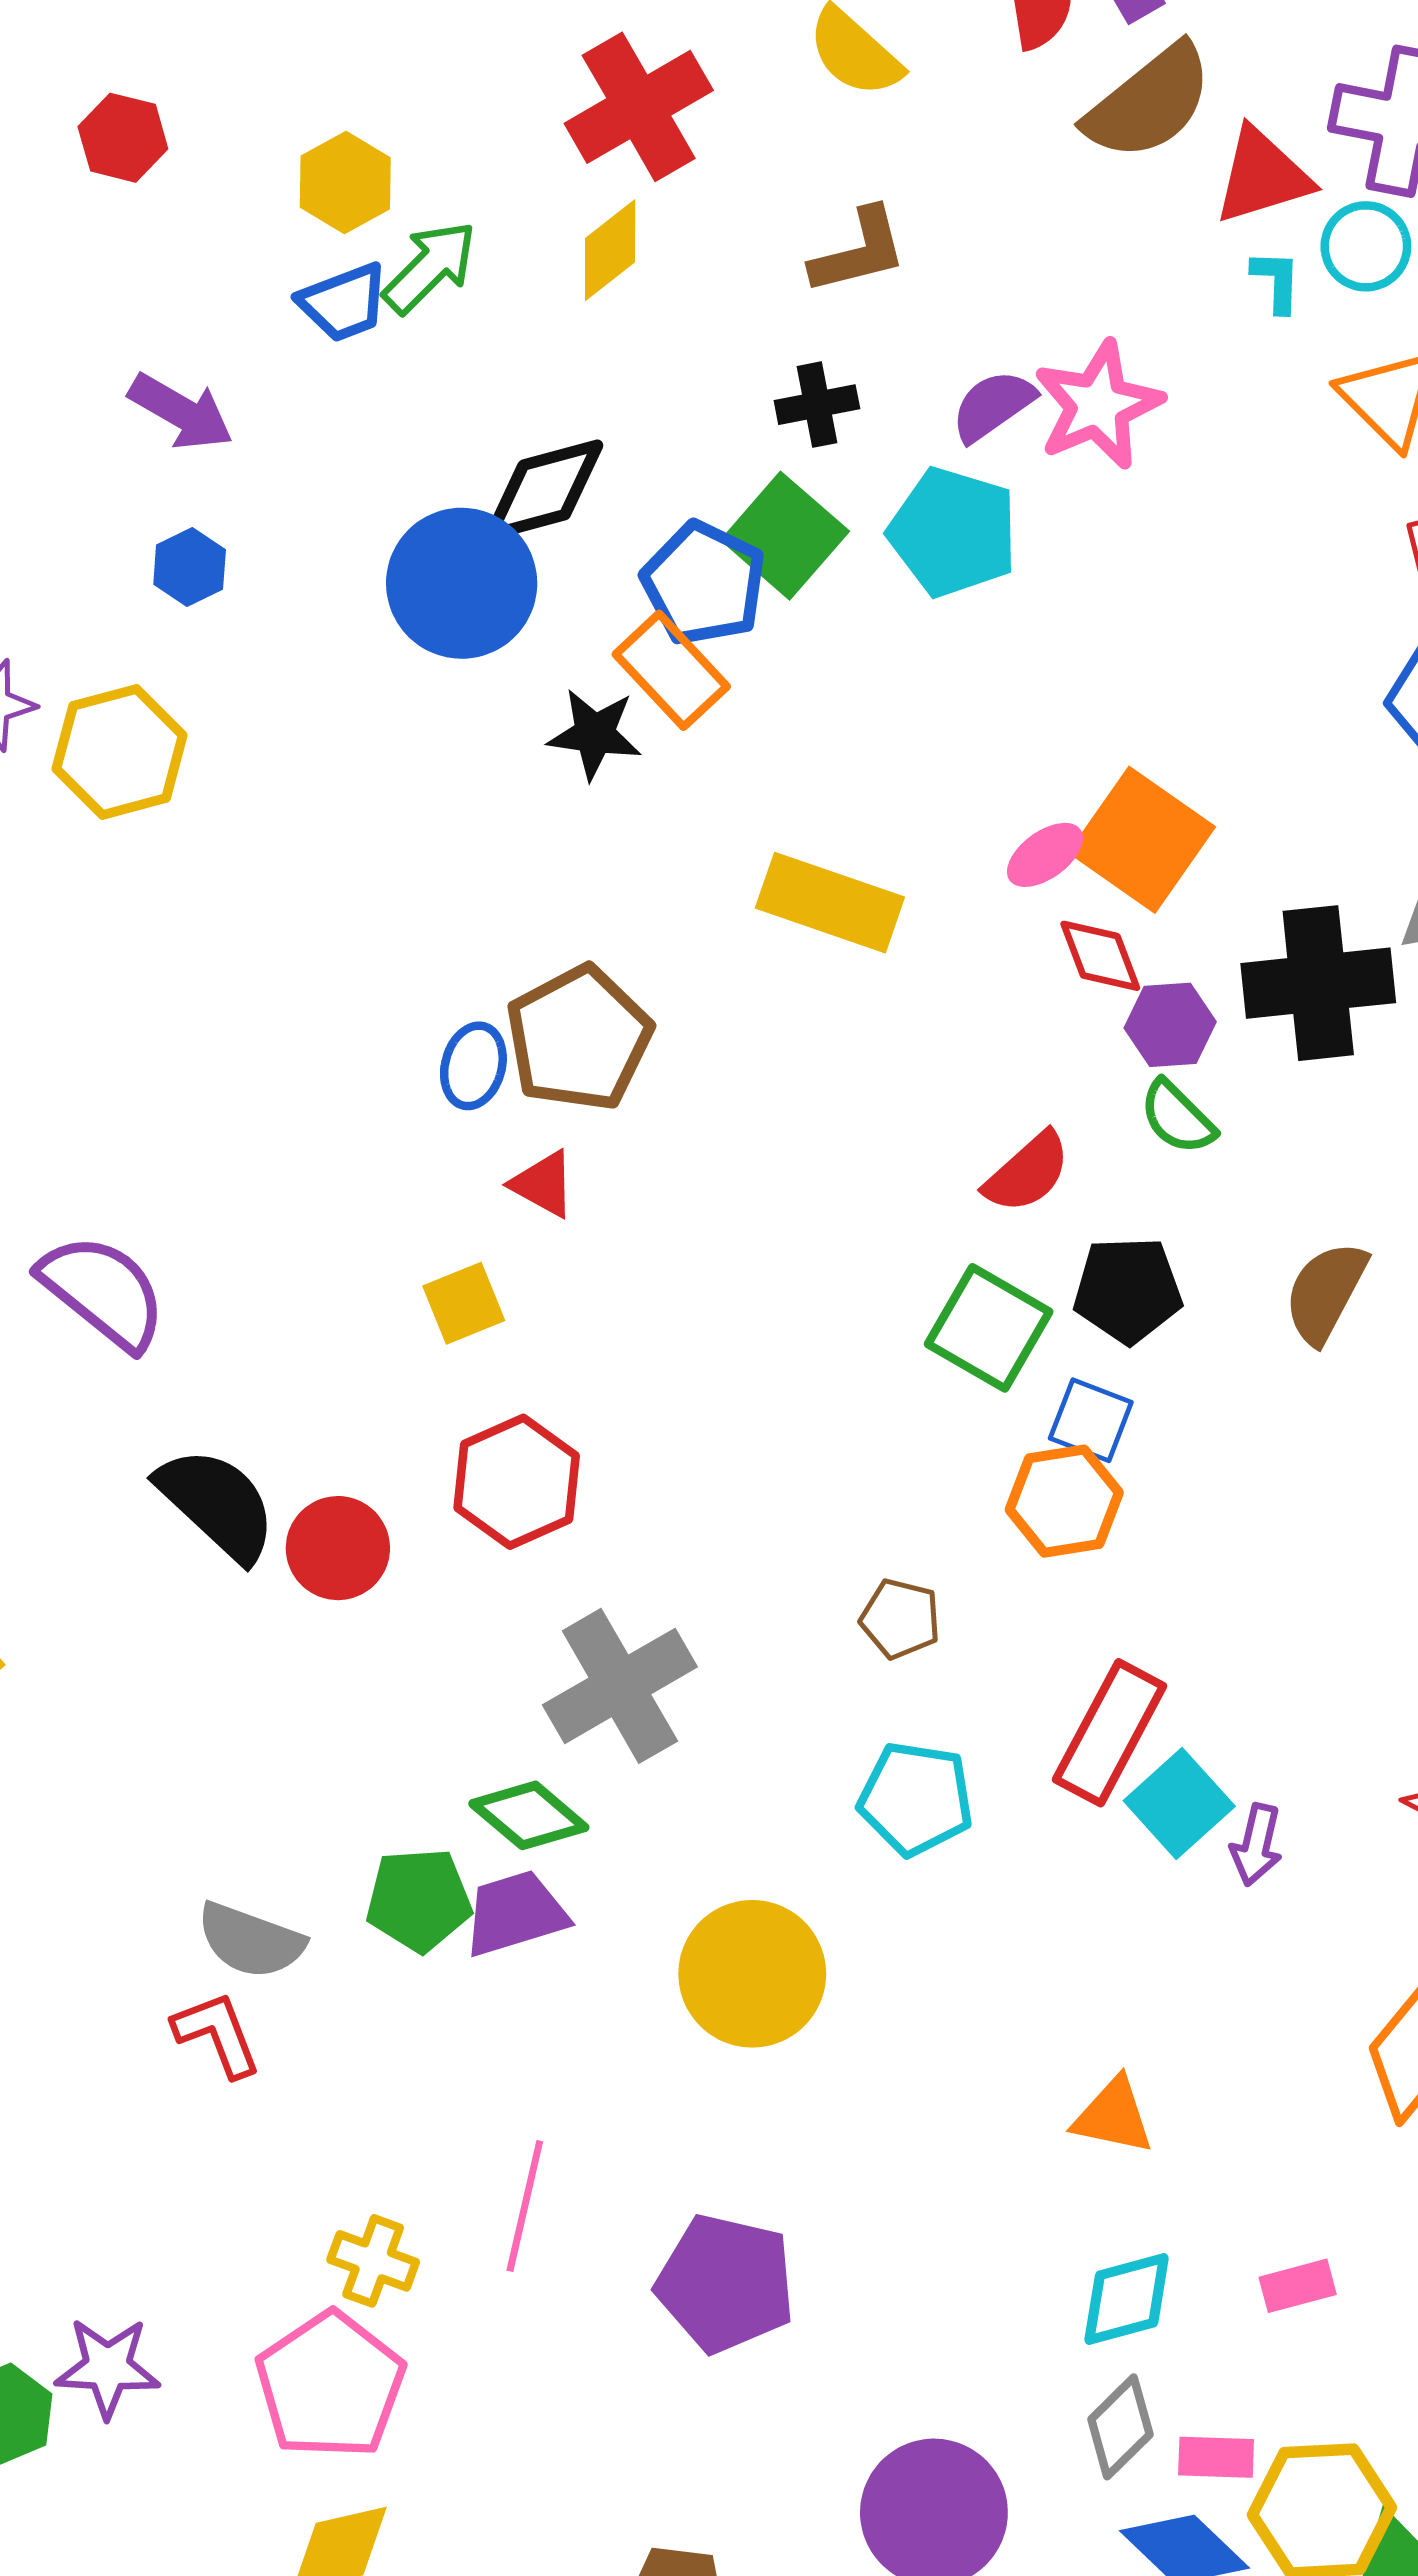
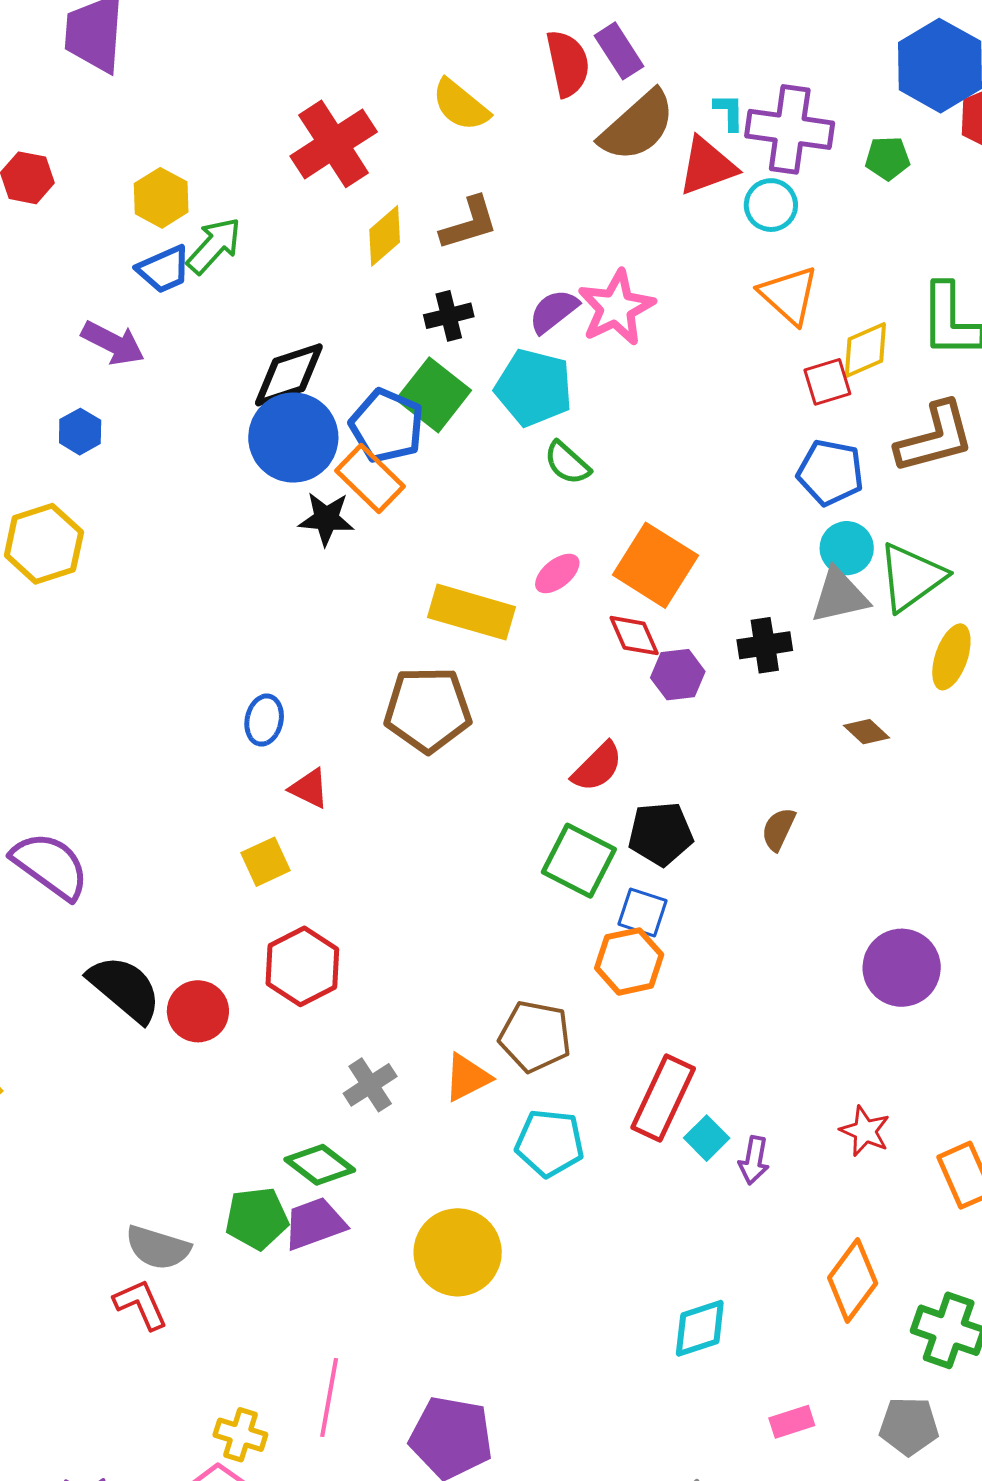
yellow diamond: (610, 250) -> (385, 236), moved
cyan L-shape: (1276, 281) -> (729, 112), moved
purple arrow: (181, 412) -> (113, 343), moved
blue circle: (462, 583) -> (293, 438), moved
pink ellipse: (1045, 855) -> (557, 574), moved
black cross: (1318, 983) -> (765, 645), size x0.6
brown pentagon: (579, 1038) -> (428, 710), moved, turned 30
green semicircle: (1177, 1117) -> (567, 463), moved
brown semicircle: (1326, 1292) -> (778, 829), size x0.7
brown pentagon: (900, 1619) -> (535, 1036), size x1.5
gray cross: (620, 1686) -> (370, 1085), size x0.6
cyan square: (1179, 1804) -> (707, 1138), size x0.7
orange triangle: (1113, 2116) -> (467, 1077), moved, turned -36
cyan diamond: (1127, 2299) -> (700, 1328), moved

